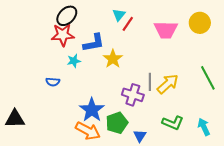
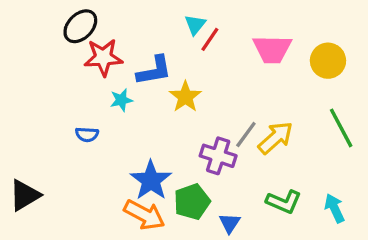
black ellipse: (67, 16) -> (80, 26), moved
yellow circle: (200, 23) -> (328, 61), moved
gray line: (150, 82) -> (246, 134), turned 36
black triangle: (15, 119) -> (25, 195), turned -30

